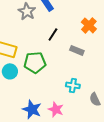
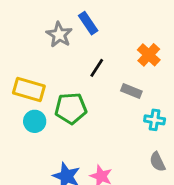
cyan cross: (73, 85) -> (155, 120), moved

